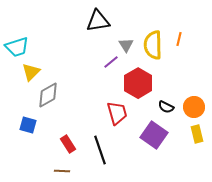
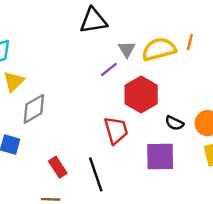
yellow semicircle: (153, 45) -> (159, 49), turned 76
purple square: (154, 135) -> (160, 156), turned -36

